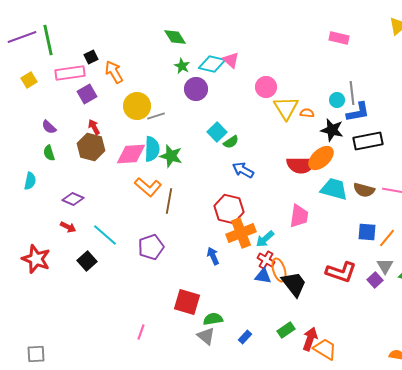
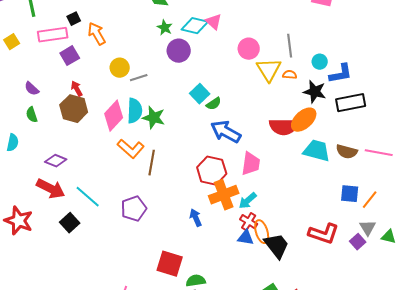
gray line: (352, 93) -> (290, 46), moved
yellow circle: (137, 106) -> (120, 68), size x0.7
pink diamond: (131, 154) -> (114, 116), turned -44
blue arrow: (243, 170) -> (226, 132), size x1.4
pink trapezoid: (299, 216) -> (251, 164), moved
red arrow: (68, 227) -> (51, 189), size x1.8

